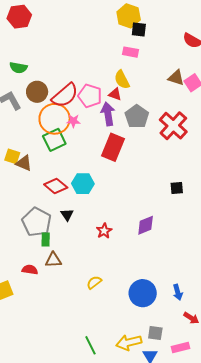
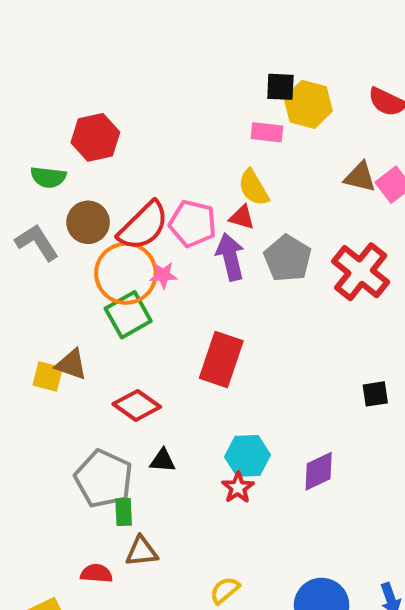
yellow hexagon: (129, 16) -> (308, 104), moved
red hexagon: (19, 17) -> (95, 137), moved
red rectangle: (113, 147) -> (221, 359), moved
yellow square: (12, 156) -> (48, 376), moved
cyan hexagon: (83, 184) -> (248, 456), moved
black triangle: (67, 215) -> (163, 461), turned -48

